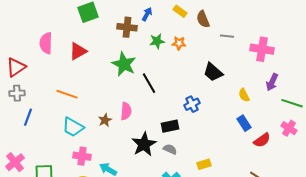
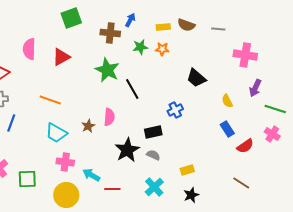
yellow rectangle: (180, 11) -> (163, 27), moved, turned -40
brown semicircle: (203, 19) -> (186, 25), turned -48
gray line: (227, 36) -> (218, 29), moved

